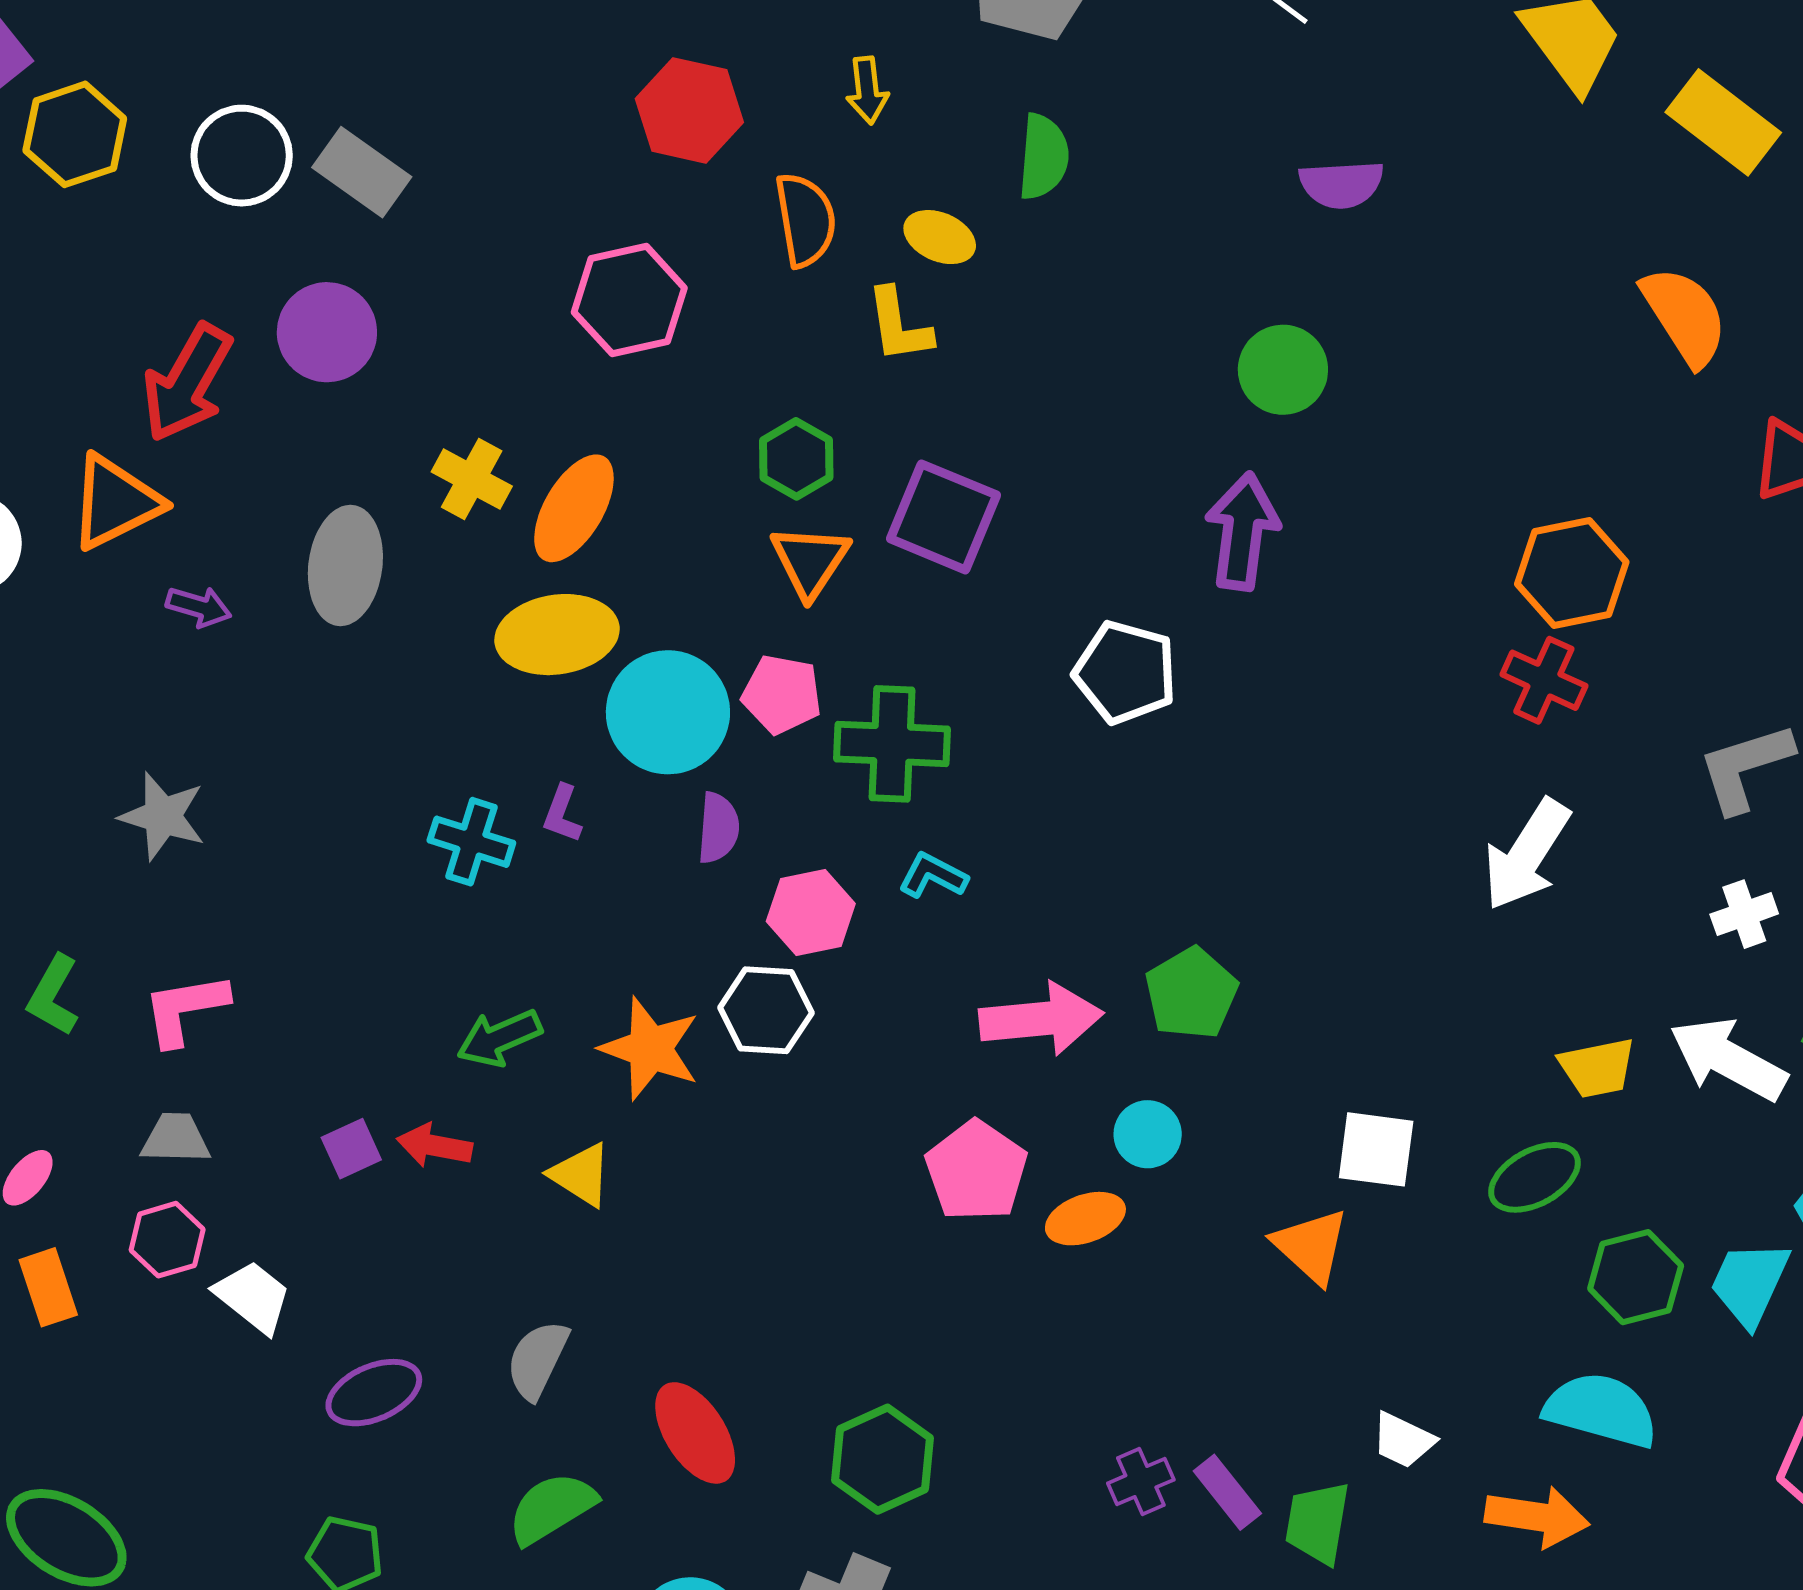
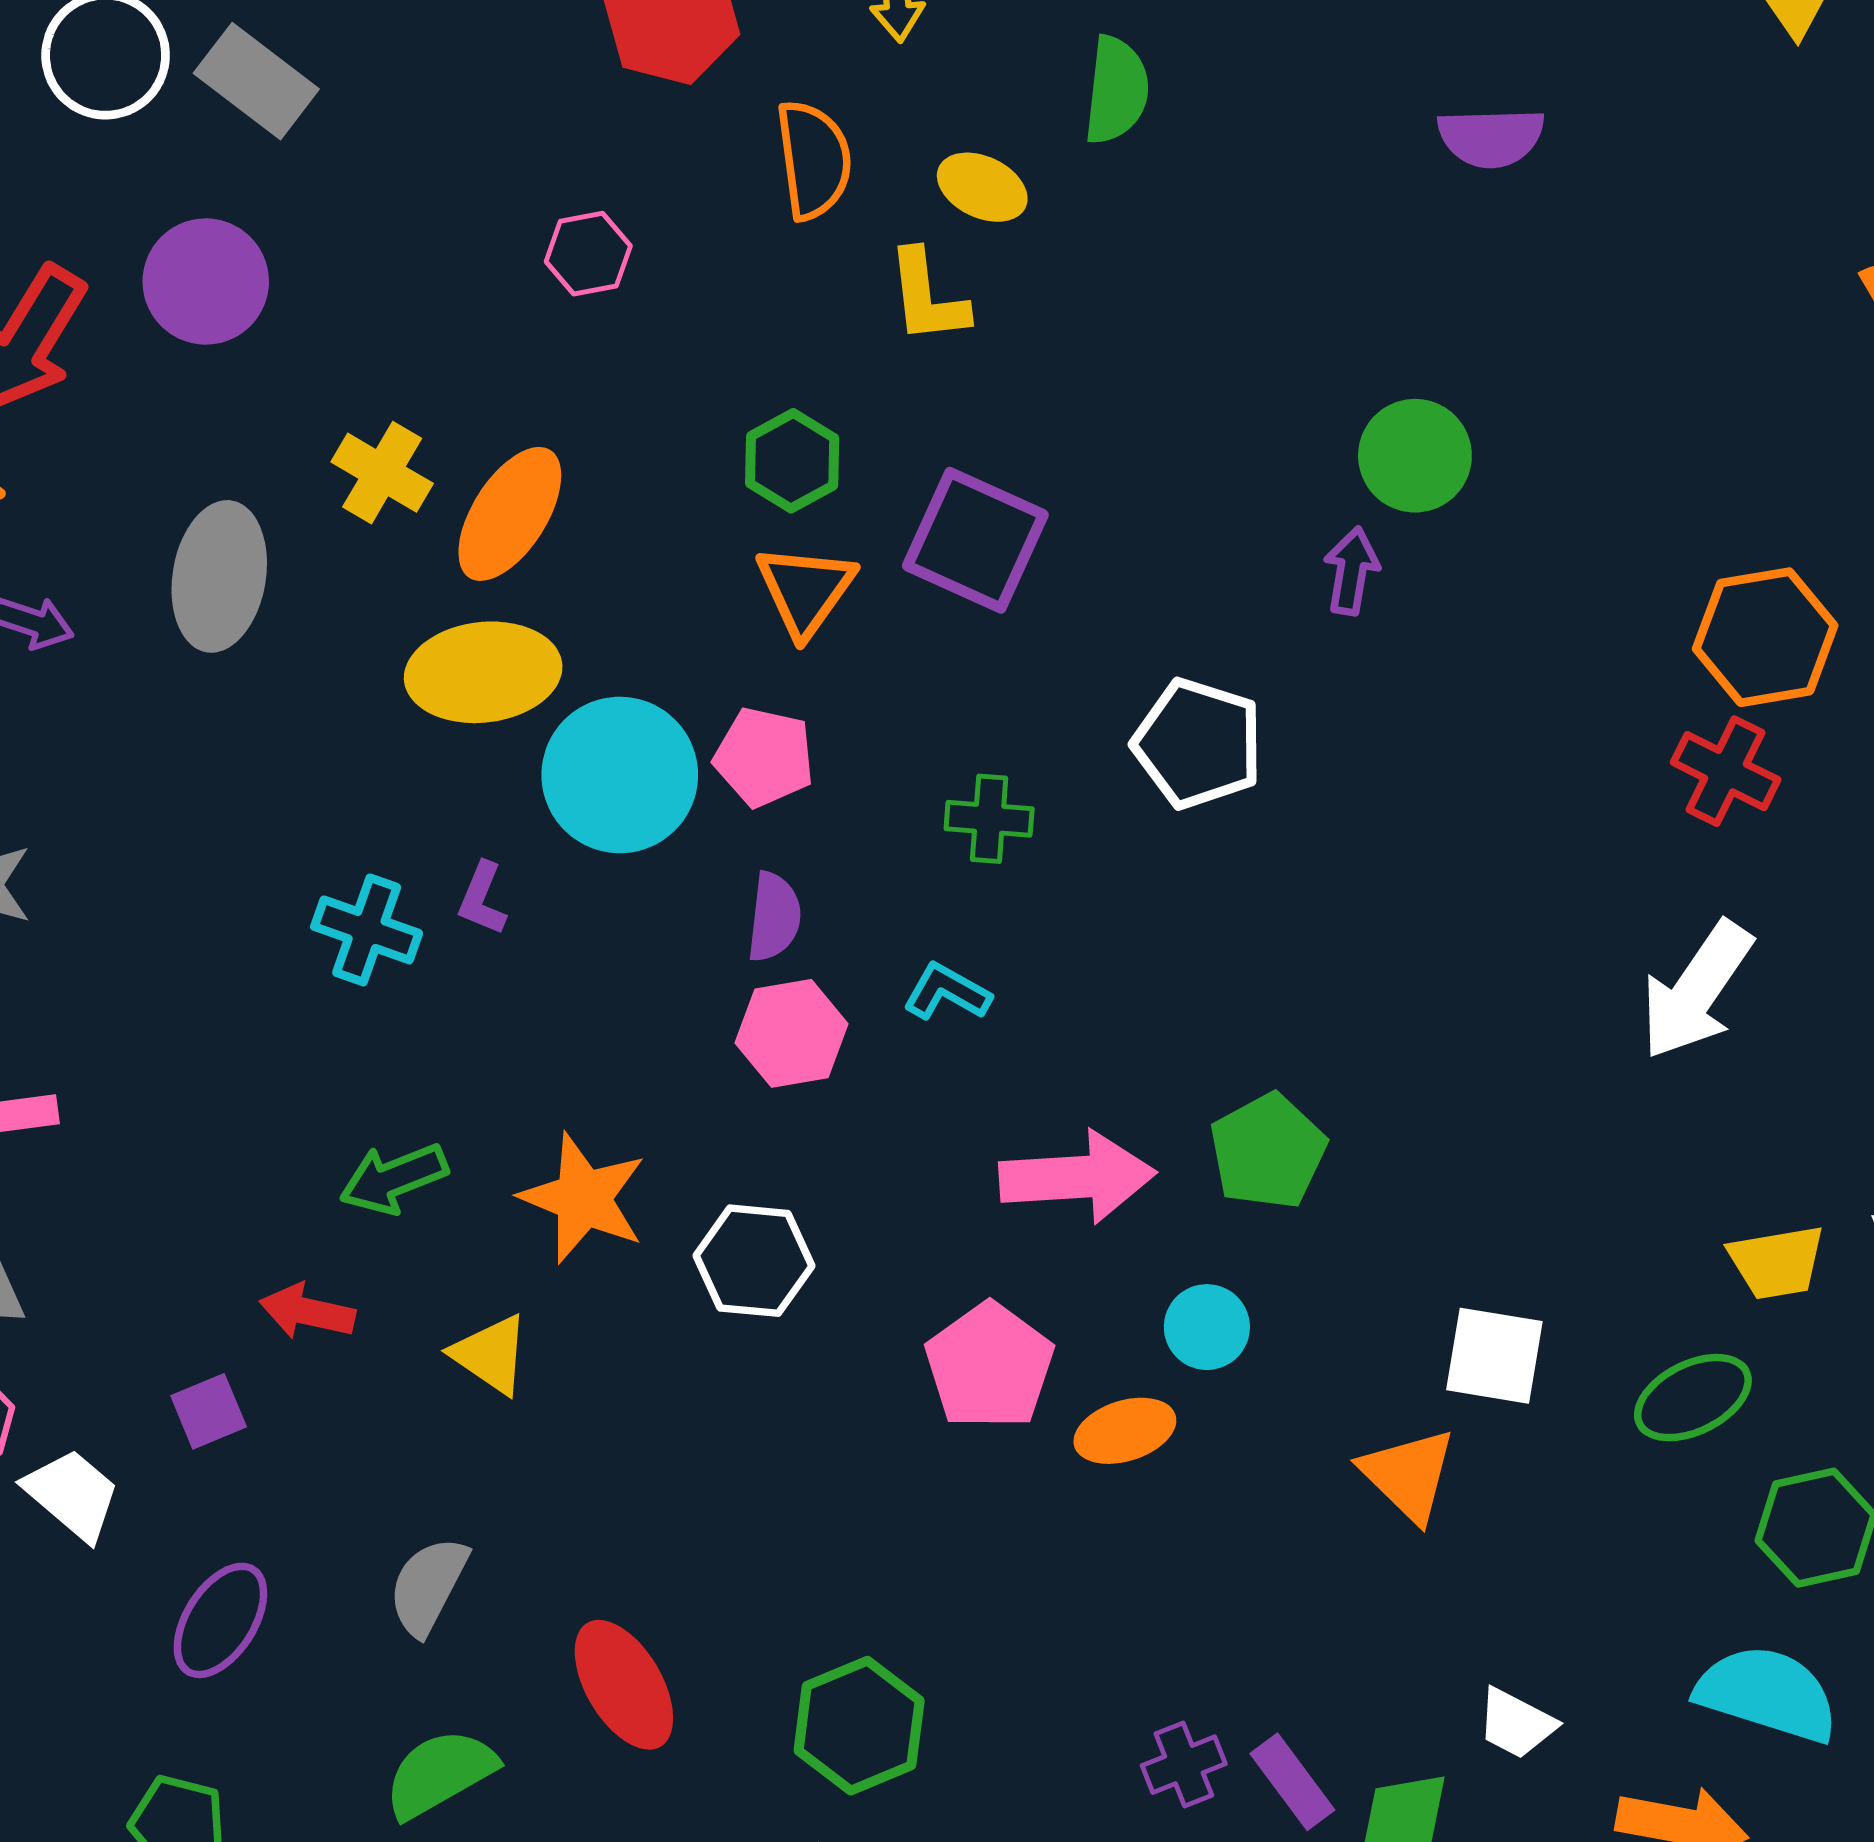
pink hexagon: (629, 300) -> (588, 254), size x0.6
green circle: (1283, 370) -> (1415, 456), moved
purple arrow: (1242, 531) -> (1351, 571), size x0.6
green cross: (892, 744) -> (989, 819), moved, size x0.6
purple semicircle: (718, 828) -> (774, 917), moved
white hexagon: (766, 1010) -> (754, 1261), moved
purple square: (351, 1149) -> (209, 1411), moved
purple ellipse: (374, 1393) -> (220, 1620), turned -36

